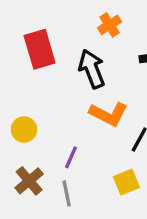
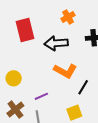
black arrow: (92, 69) -> (56, 43), turned -75
purple line: (71, 157) -> (41, 96), turned 40

